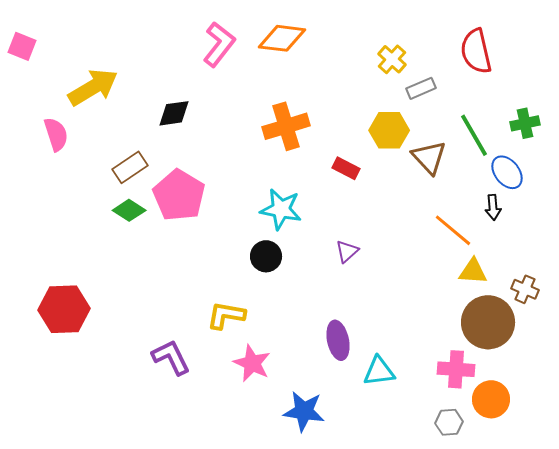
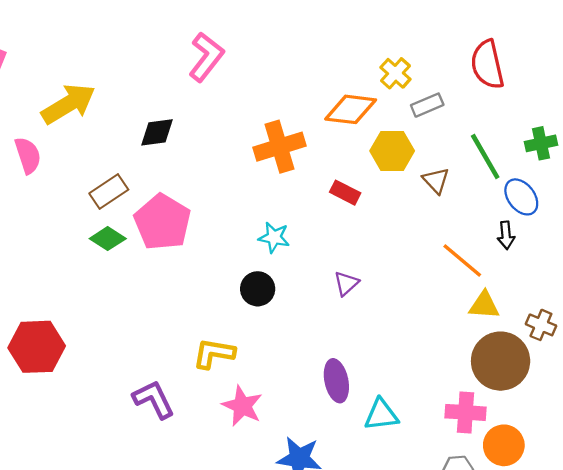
orange diamond: (282, 38) -> (351, 109), moved
brown triangle: (429, 157) -> (436, 181), size x0.7
cyan star: (281, 209) -> (274, 237), size x0.7

